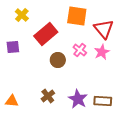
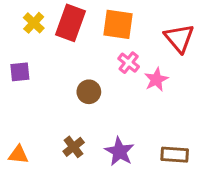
red triangle: (104, 29) -> (179, 38), moved
red rectangle: (46, 34) -> (70, 23), moved, turned -30
pink cross: (80, 50) -> (129, 63), moved
brown rectangle: (103, 101) -> (175, 155), moved

